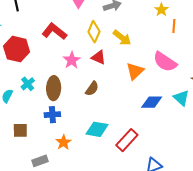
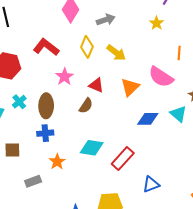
orange line: (174, 26) -> (179, 53), moved
red triangle: (99, 57) -> (96, 85), moved

